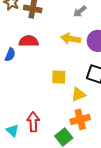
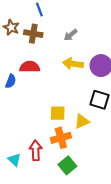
gray arrow: (80, 11) -> (71, 35), moved
yellow square: (59, 77) -> (58, 113), moved
orange cross: (80, 119) -> (61, 138), moved

